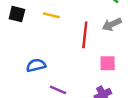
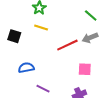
black square: (17, 14) -> (14, 36), moved
red line: (85, 35) -> (67, 45), turned 55

